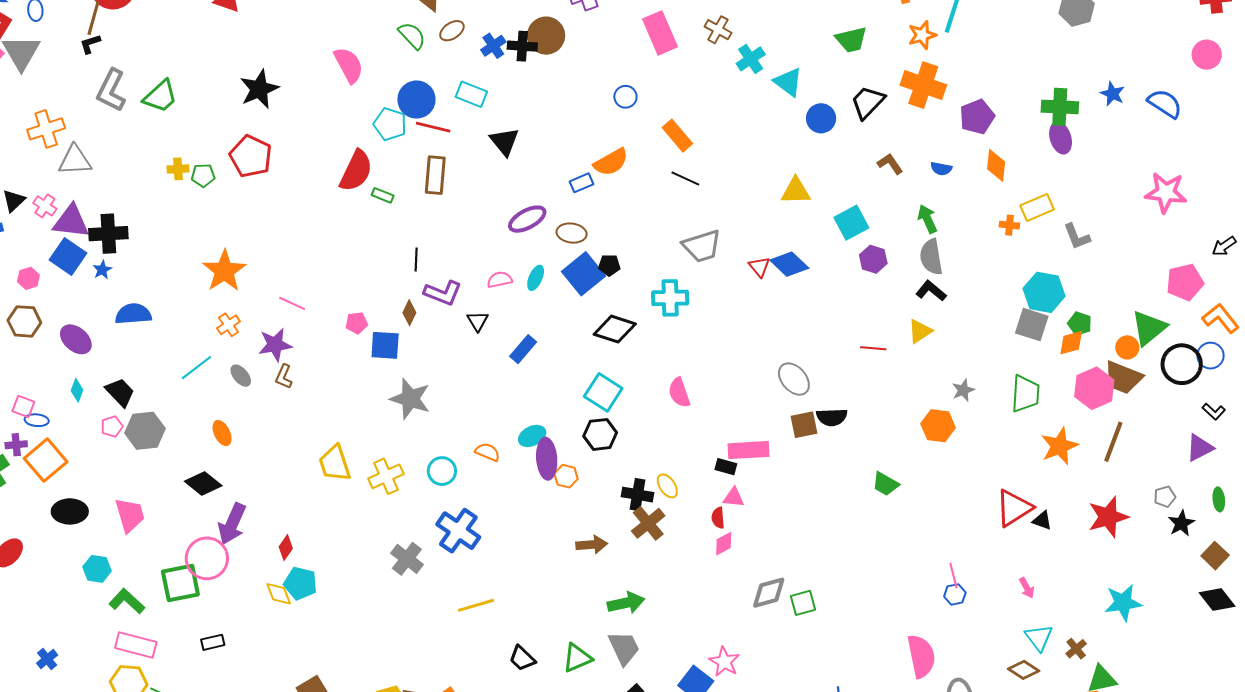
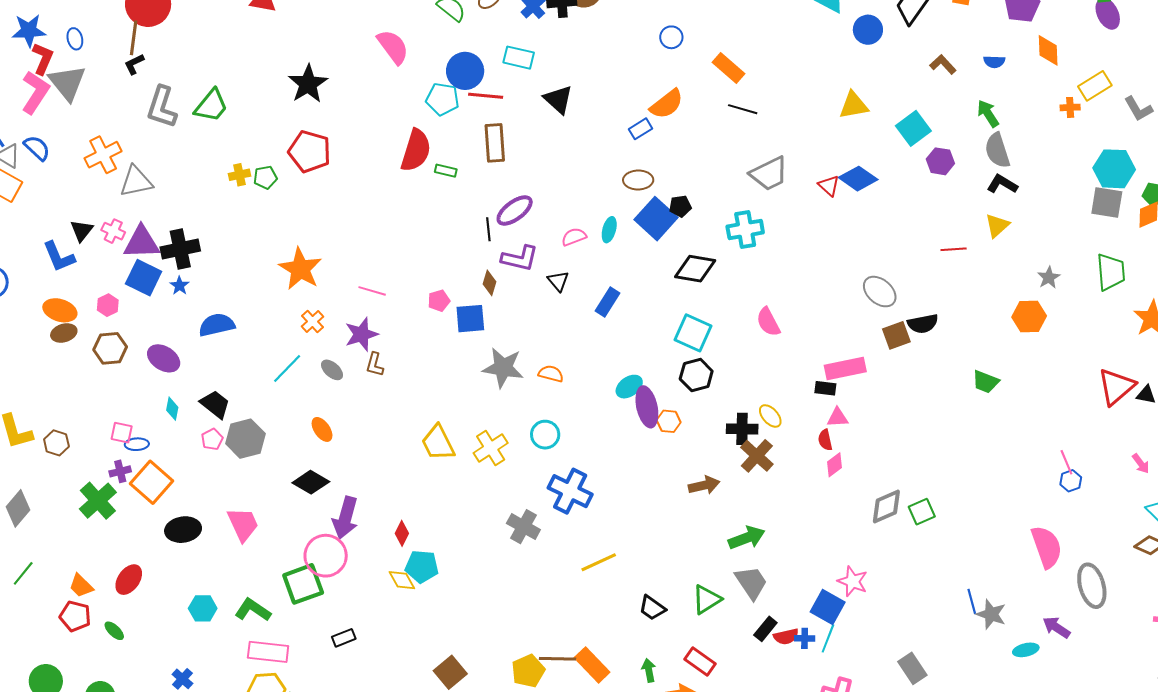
purple ellipse: (527, 219) -> (515, 210), moved
orange semicircle: (488, 452) -> (551, 374), moved
cyan hexagon: (97, 569) -> (203, 608), moved

